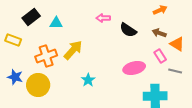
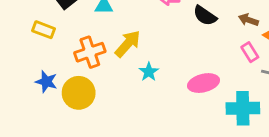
pink ellipse: (134, 68) -> (204, 83), moved
cyan star: (88, 80) -> (149, 72), moved

